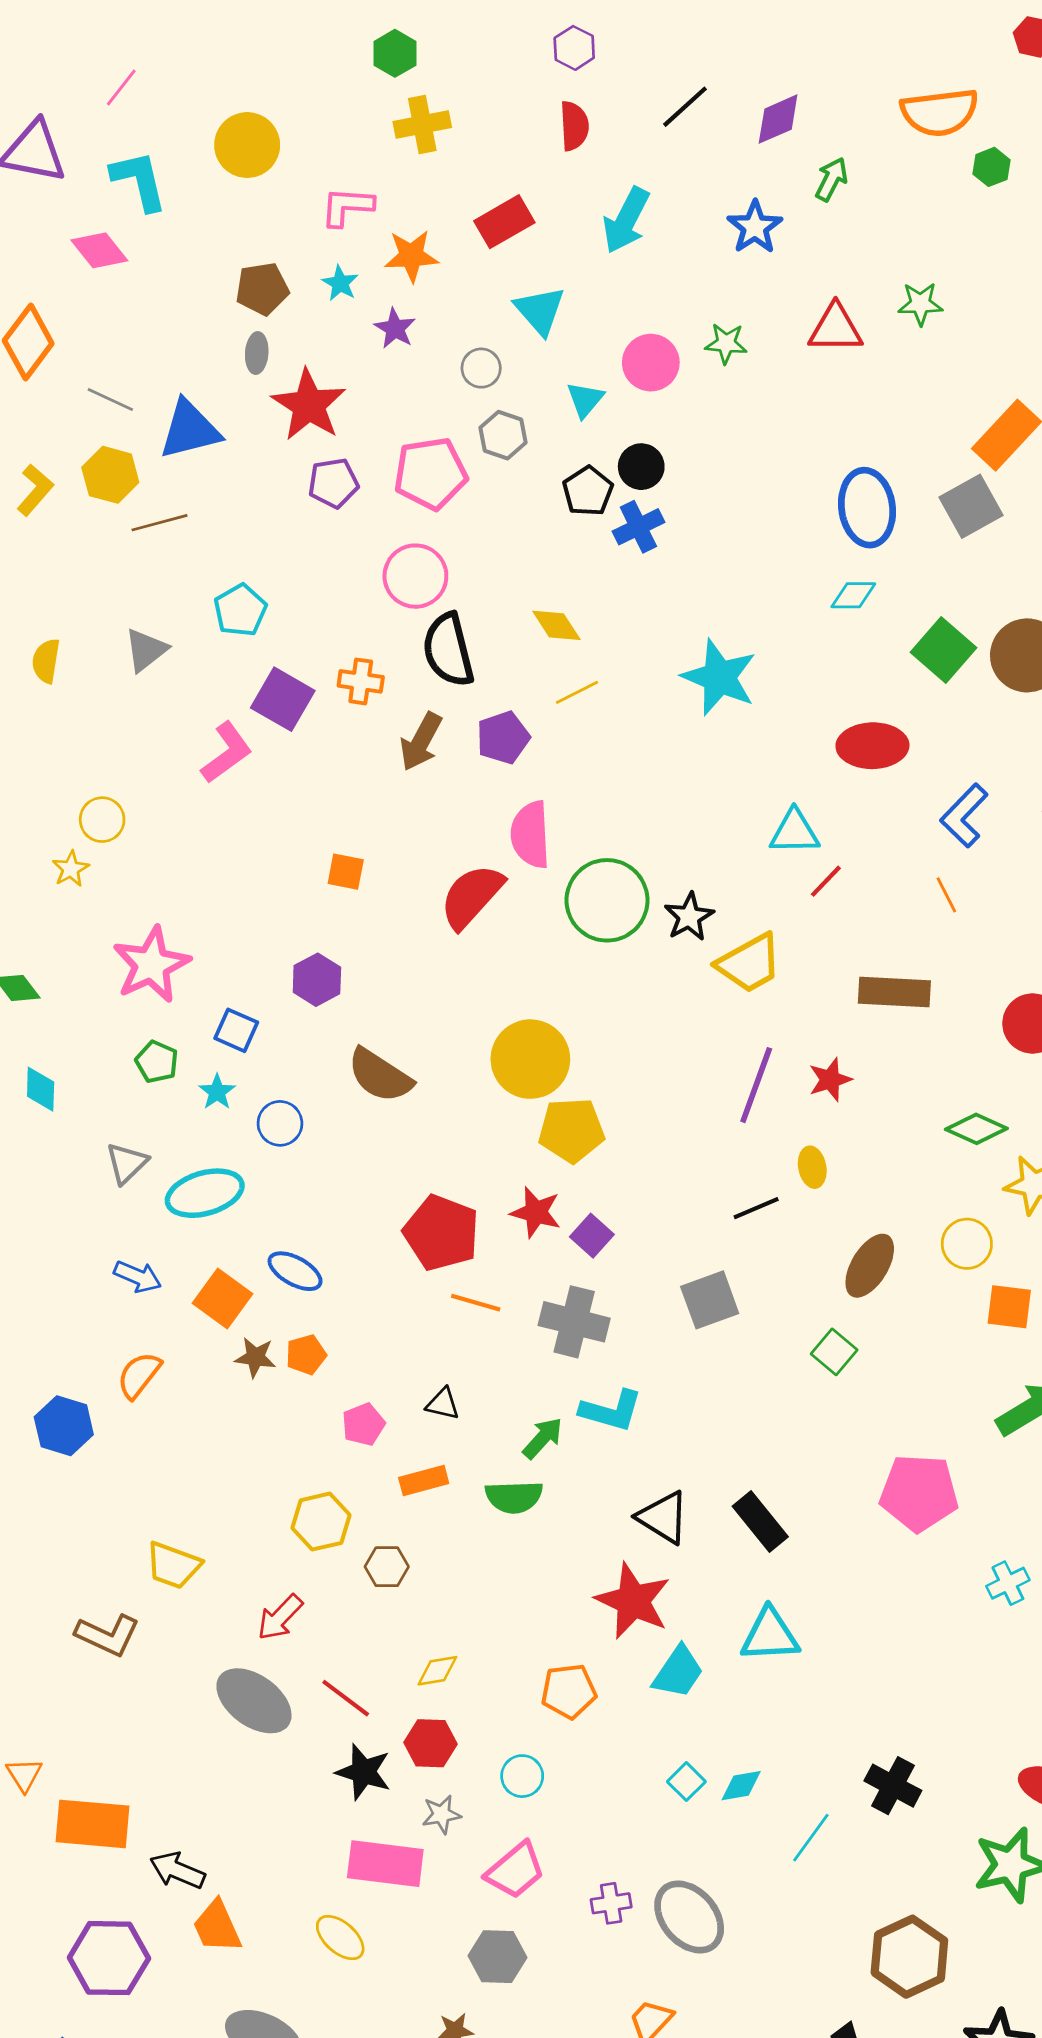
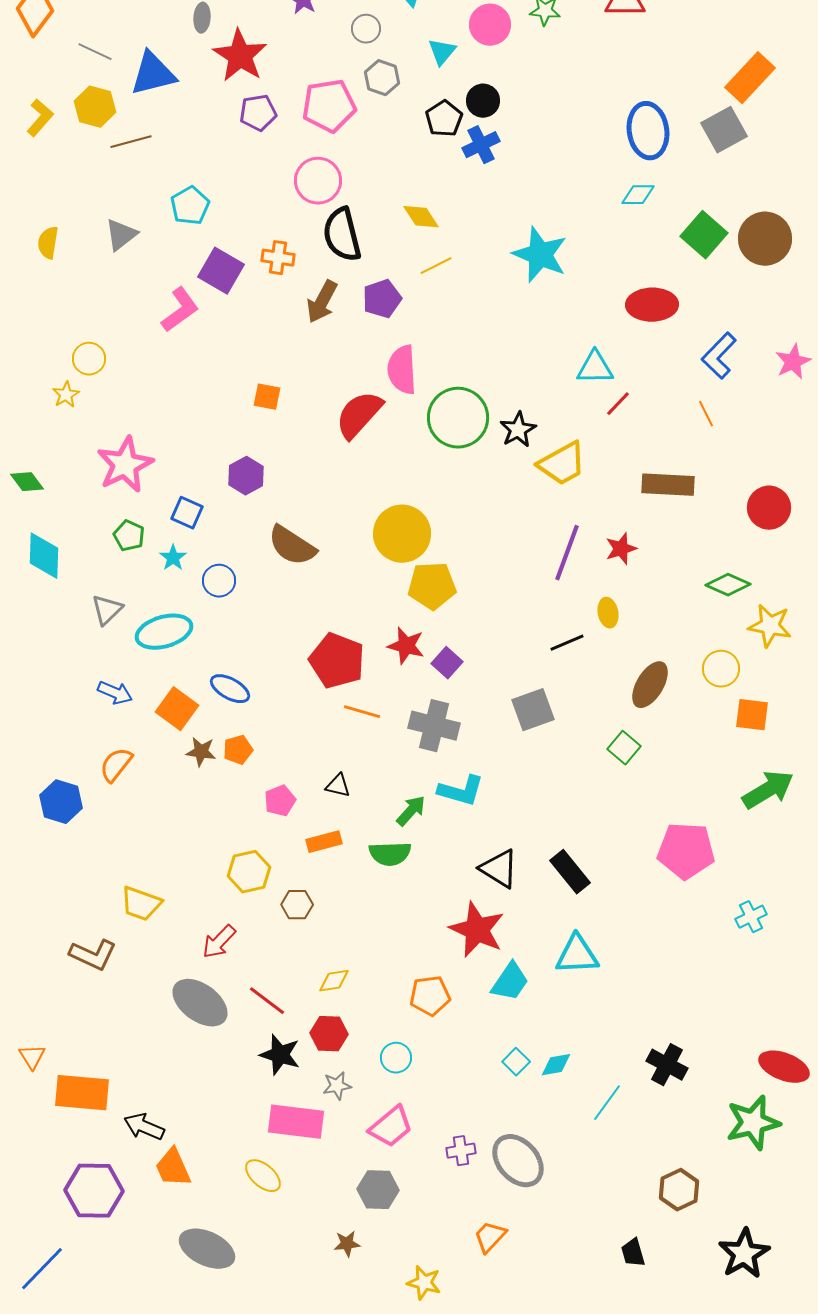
cyan diamond: (41, 1089) -> (44, 556), size x1.4
brown hexagon: (909, 1957) -> (679, 1190), size x0.7

